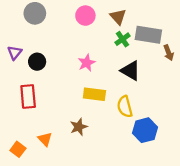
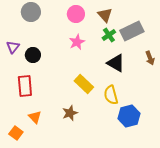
gray rectangle: (148, 35) -> (132, 31), turned -35
brown arrow: (169, 53) -> (150, 58), moved
pink star: (87, 63) -> (77, 42), moved
yellow rectangle: (94, 94) -> (84, 84), turned 36
orange triangle: (45, 139) -> (35, 117), moved

